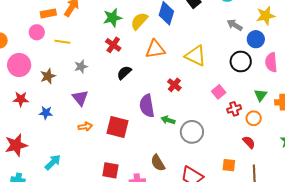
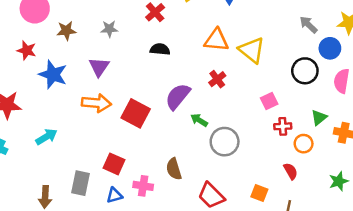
orange triangle: (155, 49) -> (216, 40), moved
black semicircle: (124, 73) -> (160, 49), turned 35
purple semicircle: (147, 106) -> (178, 96), turned 35
blue star: (46, 113) -> (53, 75), size x1.6
orange arrow: (85, 126) -> (96, 103), size x1.6

